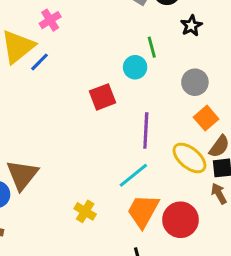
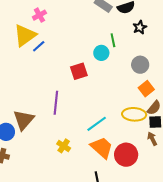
pink cross: (50, 20) -> (39, 15), moved
purple line: (146, 130) -> (56, 103), moved
yellow ellipse: (189, 158) -> (134, 114), turned -40
orange trapezoid: (143, 211) -> (102, 148), turned 100

